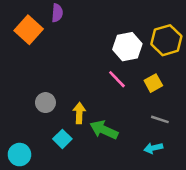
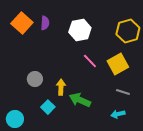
purple semicircle: (57, 13) -> (45, 23), moved
white hexagon: (127, 47) -> (80, 30), moved
yellow square: (153, 83) -> (118, 64), size x1.5

